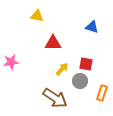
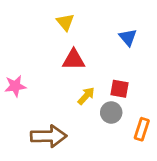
yellow triangle: (37, 16) -> (65, 22), moved, turned 40
blue triangle: (92, 27) -> (128, 37), turned 32
brown arrow: (55, 98) -> (49, 136), moved, turned -35

